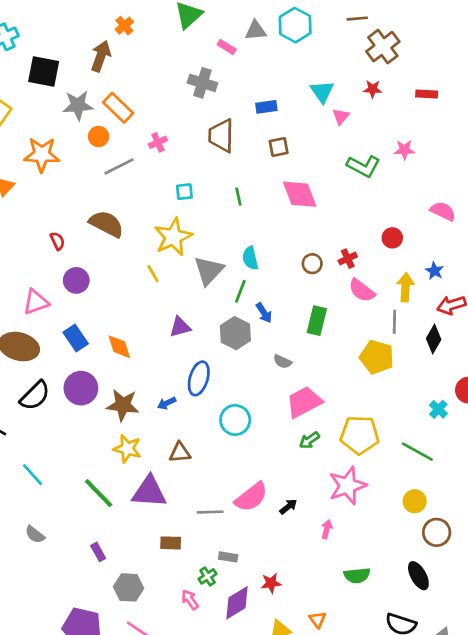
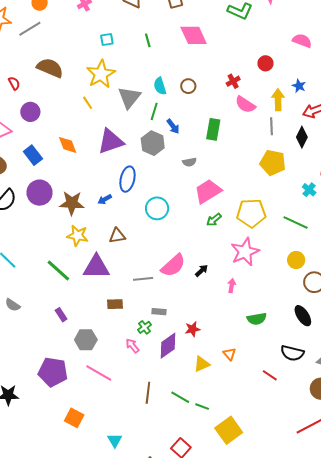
gray line: (119, 166) -> (30, 29), moved
brown circle: (312, 264) -> (188, 86), moved
purple triangle: (180, 327) -> (111, 141), size x1.6
orange diamond: (119, 347) -> (68, 145), moved
yellow pentagon: (377, 357) -> (273, 163), moved
gray semicircle: (282, 362) -> (189, 162), turned -32

